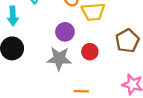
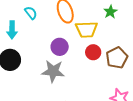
red circle: (90, 52) -> (93, 52), moved

